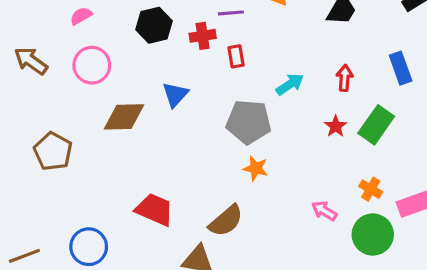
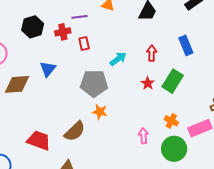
pink arrow: (324, 211) -> (143, 136), turned 56
brown semicircle: (226, 221) -> (75, 131), moved

